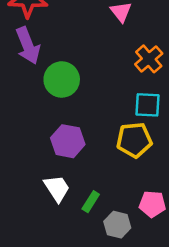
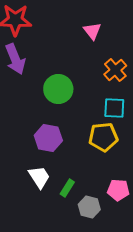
green circle: (62, 79) -> (58, 89), moved

